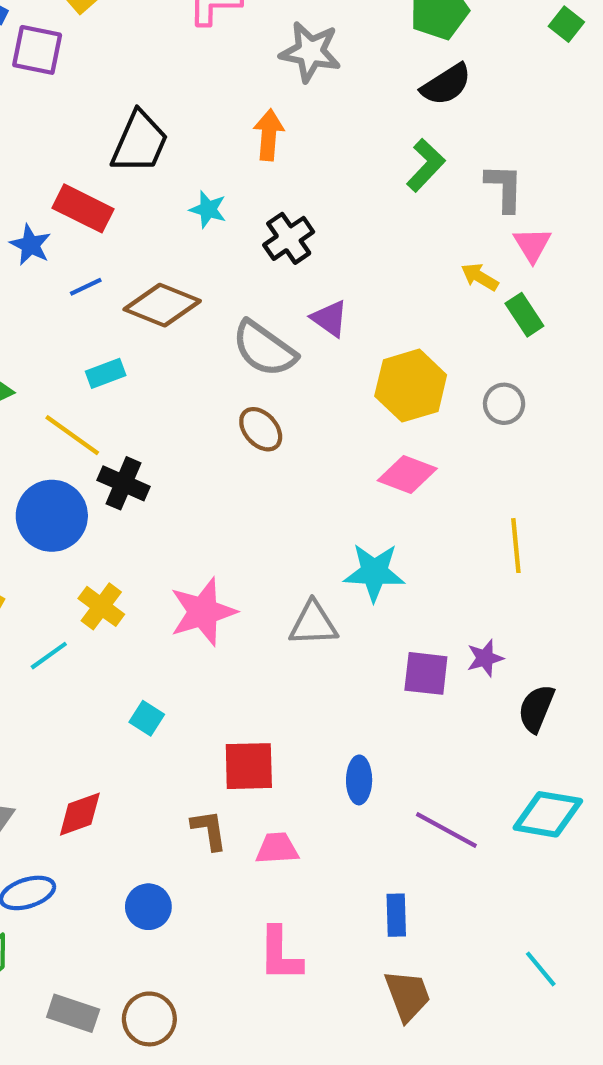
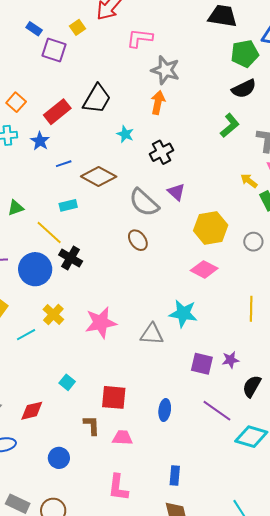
gray star: (310, 52) -> (165, 70), moved
red rectangle: (83, 208) -> (57, 112), moved, turned -72
cyan square: (147, 718) -> (67, 382), moved
purple line: (446, 830) -> (217, 411), moved

